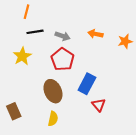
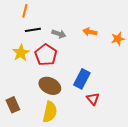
red pentagon: (63, 59) -> (46, 55), moved
brown ellipse: (53, 91) -> (50, 86), turned -40
yellow semicircle: (53, 119) -> (50, 112), size x1.5

